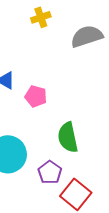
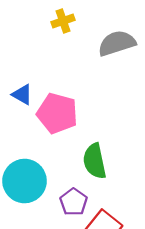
pink pentagon: (36, 96) -> (57, 113), size x1.6

